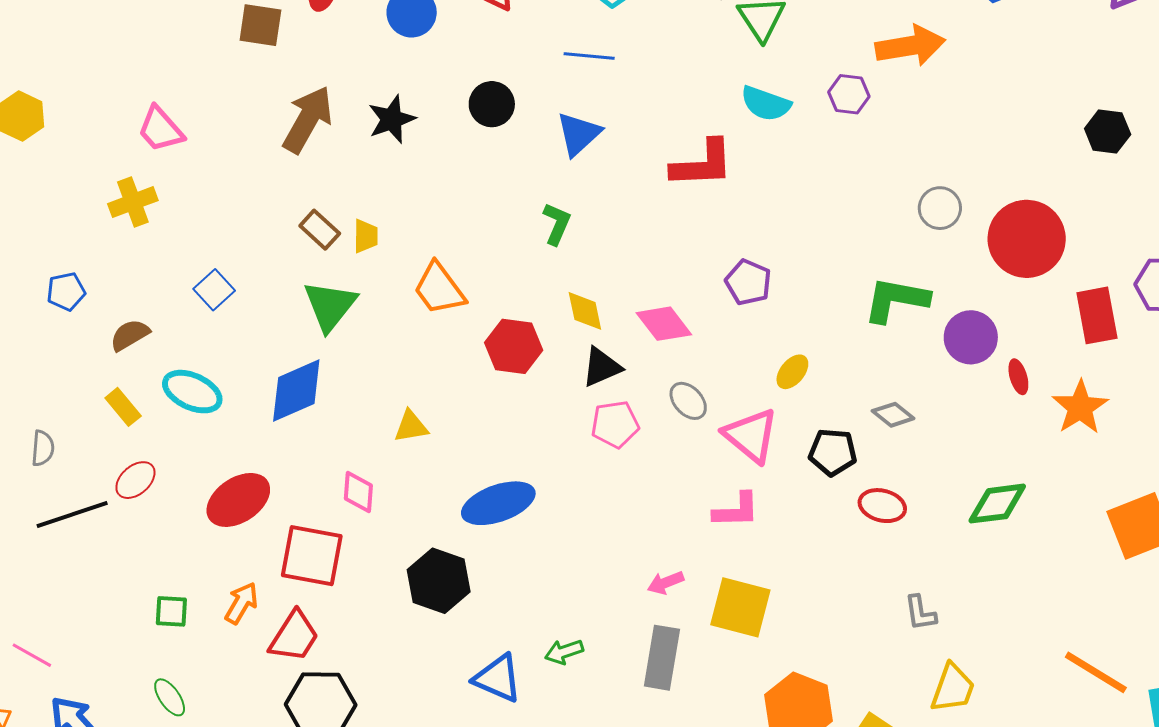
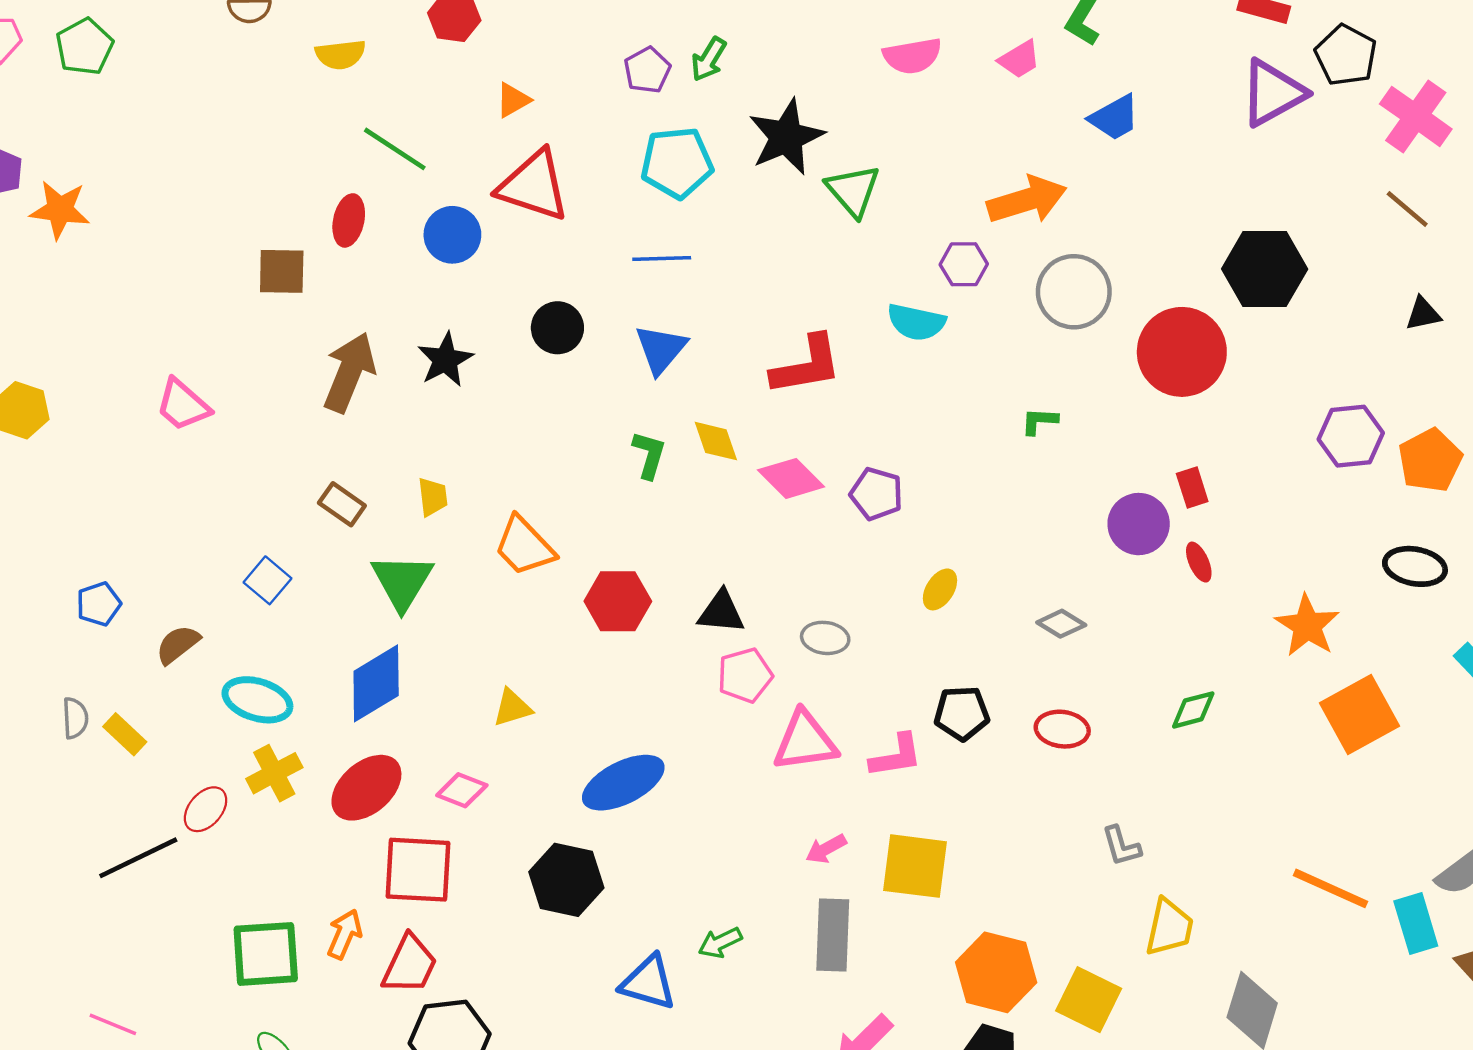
cyan semicircle: (766, 104) -> (916, 322), moved
black hexagon: (1108, 132) -> (1265, 269), size x1.6
yellow cross: (133, 202) -> (274, 773), moved
gray circle: (940, 208) -> (1074, 292), moved, size x1.5
brown rectangle: (320, 230) -> (342, 504), moved
red circle: (1027, 239) -> (1182, 352), moved
green L-shape: (896, 300) -> (1039, 421), moved, size x0.5
yellow diamond: (585, 311) -> (716, 441), moved
red rectangle: (1097, 315) -> (1192, 487), moved, size x0.6
pink diamond: (664, 324) -> (791, 478), moved
black triangle: (601, 367) -> (721, 612), turned 36
gray ellipse: (688, 401) -> (825, 638), turned -33
yellow rectangle: (123, 407) -> (125, 734), moved
orange star: (1080, 407) -> (1307, 626), moved
pink triangle: (751, 435) -> (805, 741), moved, turned -40
gray semicircle: (43, 448) -> (75, 718), moved
black pentagon: (833, 452) -> (962, 713), moved
pink diamond: (358, 492) -> (462, 790), turned -66
red ellipse: (238, 500) -> (366, 788), moved
green diamond: (997, 504) -> (1193, 710), size x0.7
green square: (171, 611) -> (266, 954), size x1.8

